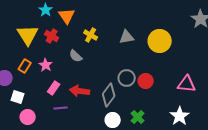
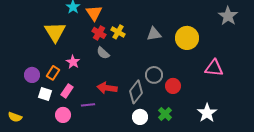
red cross: (52, 36) -> (99, 33), moved
orange rectangle: (25, 66) -> (53, 73), moved
red circle: (146, 81) -> (173, 86), moved
pink triangle: (187, 84) -> (214, 68), moved
pink rectangle: (54, 88) -> (67, 91), moved
pink circle: (28, 117) -> (63, 115), moved

